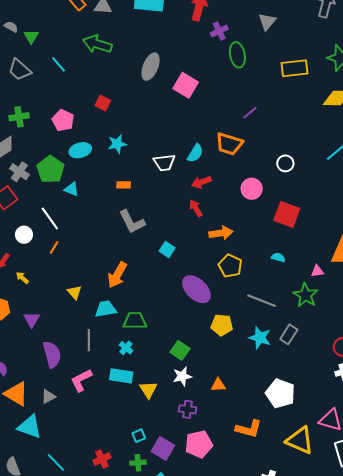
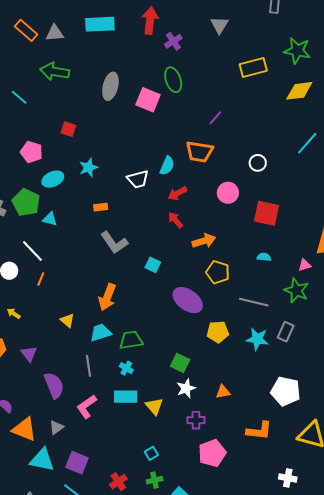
green ellipse: (237, 55) -> (173, 80), moved
purple square: (163, 448) -> (77, 463), moved

